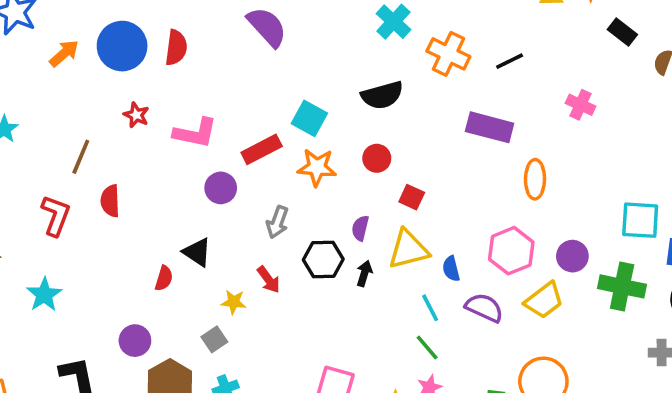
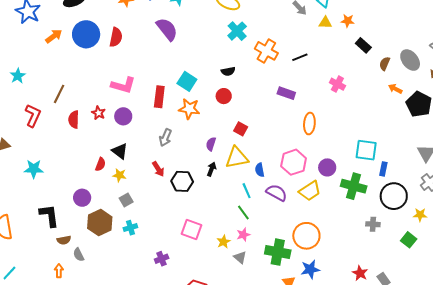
black semicircle: (382, 95) -> (228, 71), size x0.6
red star: (136, 115) -> (98, 113), moved
purple rectangle: (490, 127) -> (286, 93), size x0.7
red rectangle: (262, 149) -> (159, 97), turned -60
red circle: (377, 158) -> (224, 96), moved
purple circle: (221, 188) -> (123, 116), moved
red L-shape: (56, 216) -> (33, 116), moved
black hexagon: (323, 260) -> (182, 181), moved
cyan star: (44, 295) -> (34, 169), turned 30
yellow star: (234, 302) -> (119, 175), moved

